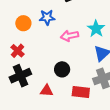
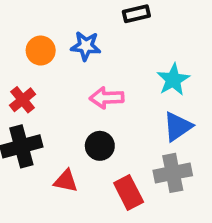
pink arrow: (70, 36) -> (107, 98), moved
red rectangle: (81, 92) -> (129, 193), turned 48

